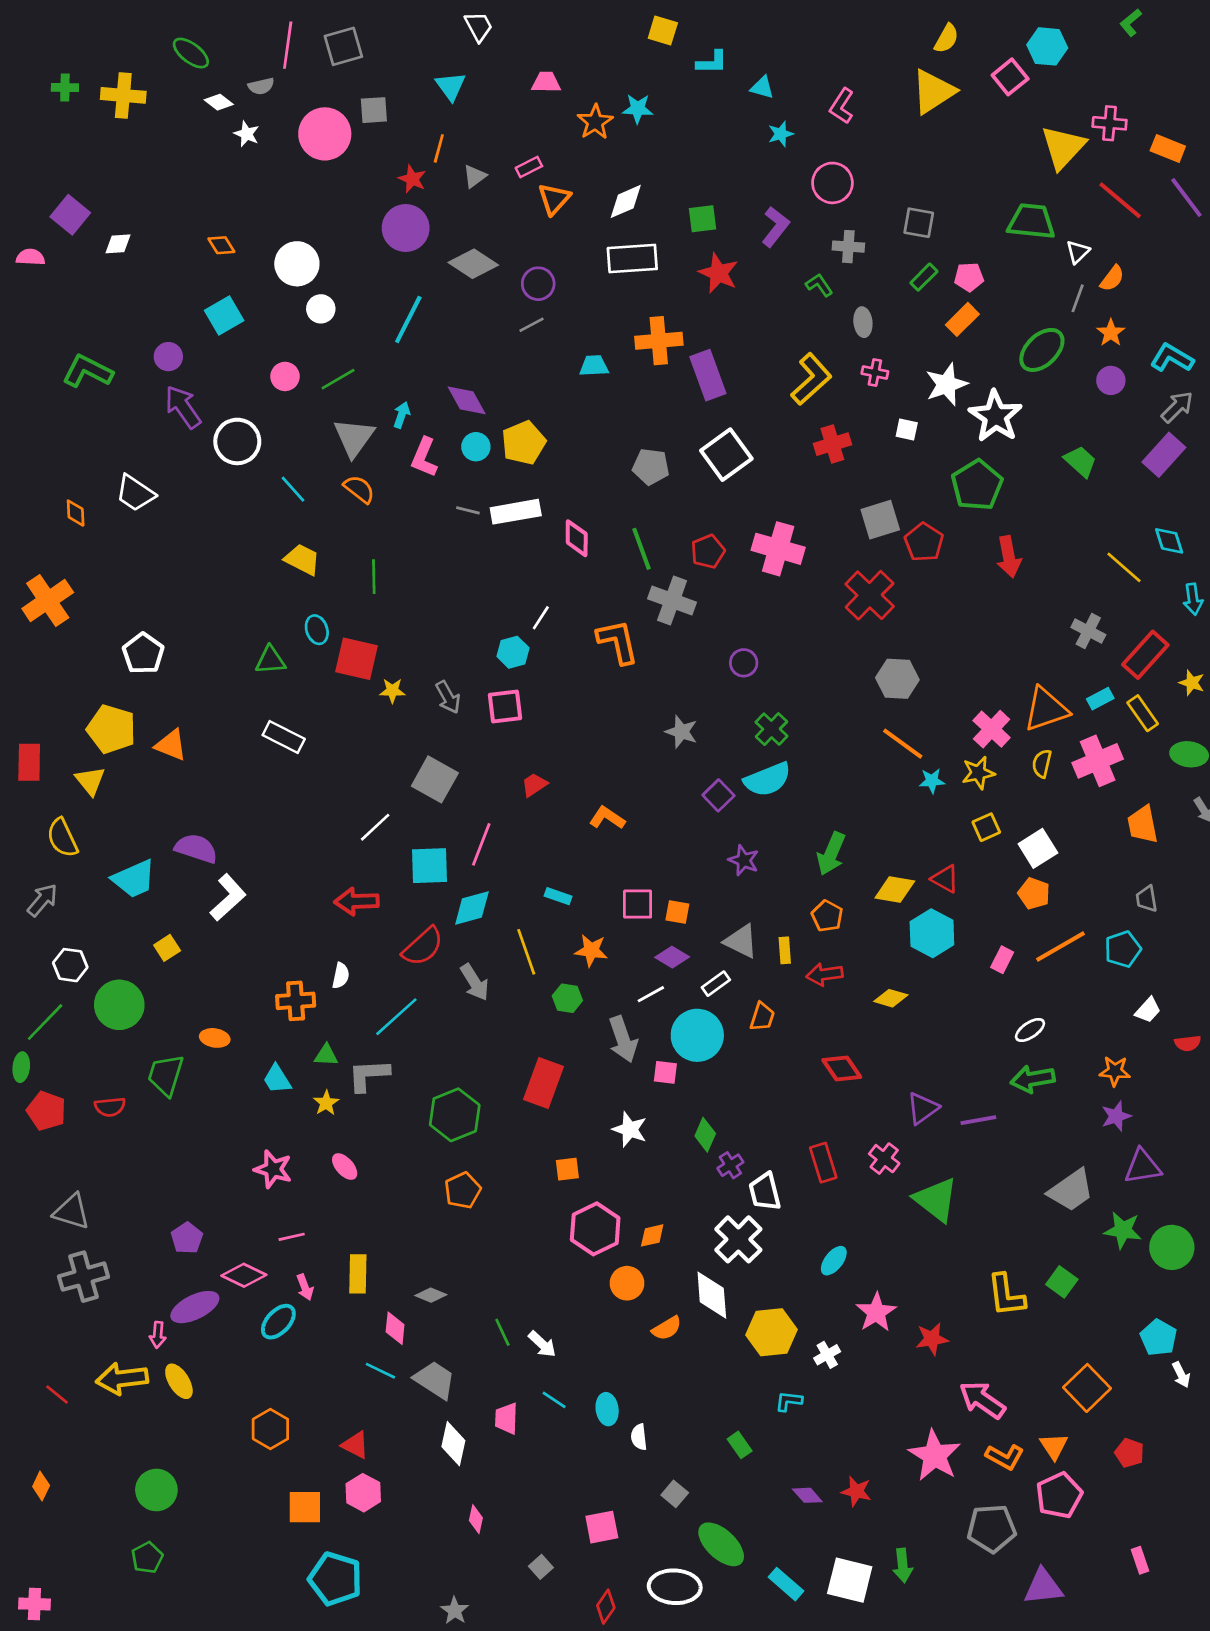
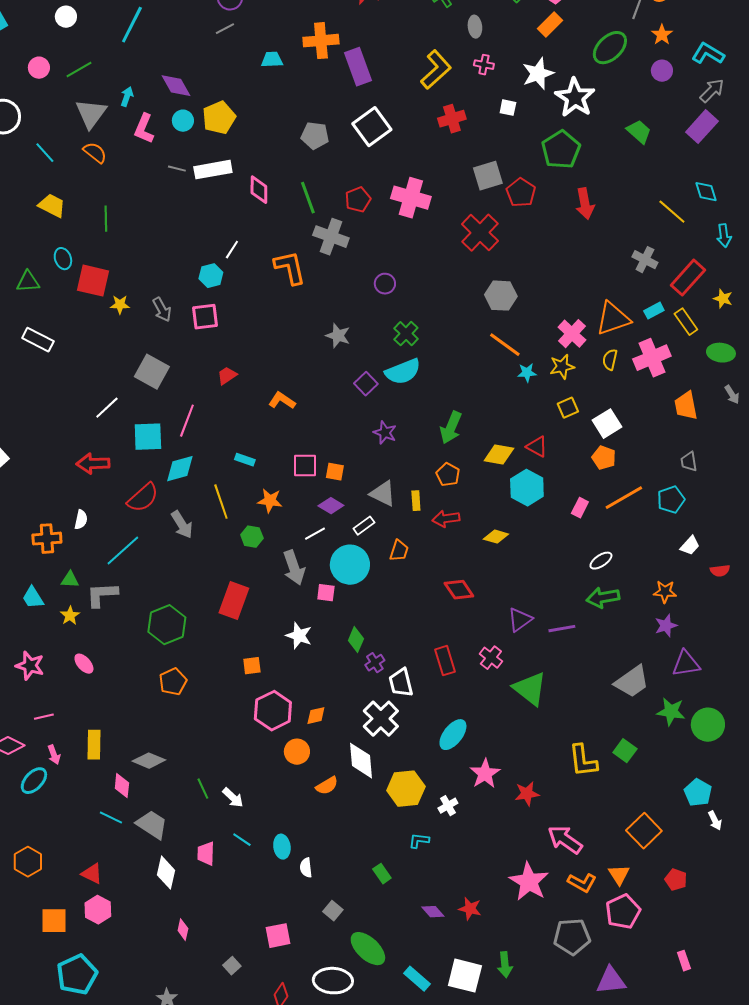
cyan ellipse: (834, 1261) -> (453, 735), size x1.4
gray diamond: (431, 1295) -> (149, 761), size x1.4
cyan pentagon: (335, 1579) -> (77, 975), turned 30

